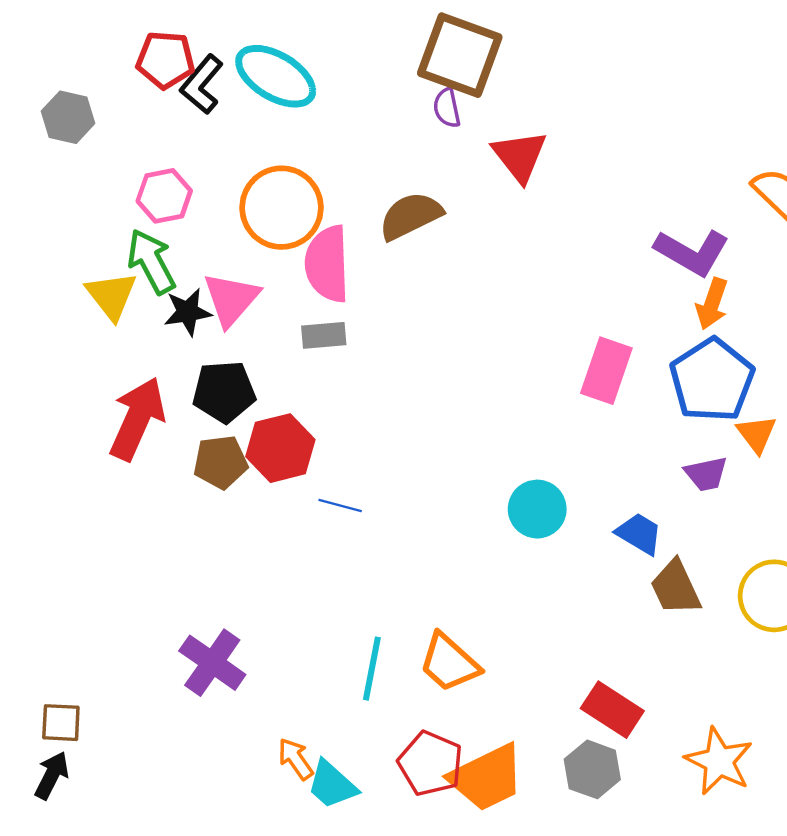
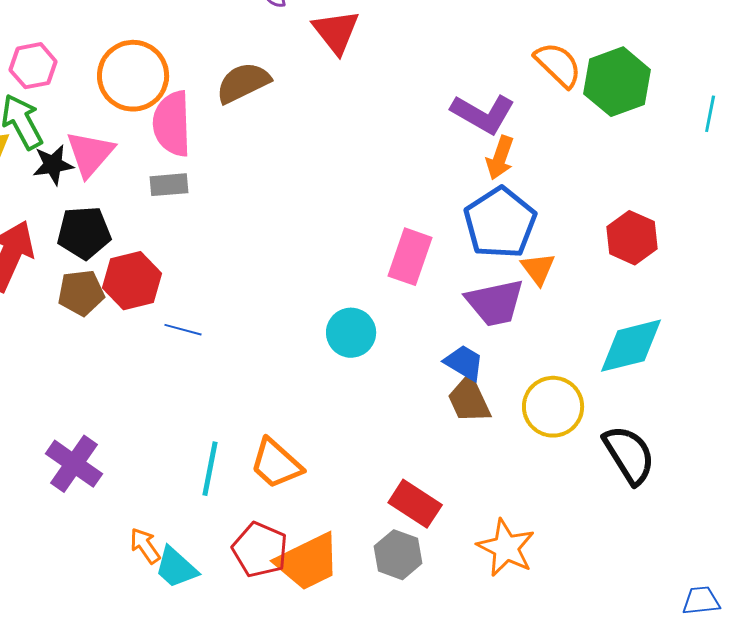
pink rectangle: (606, 371) -> (410, 257), moved
purple trapezoid: (706, 474) -> (495, 303), size x1.6
blue trapezoid: (639, 534) -> (464, 363), moved

